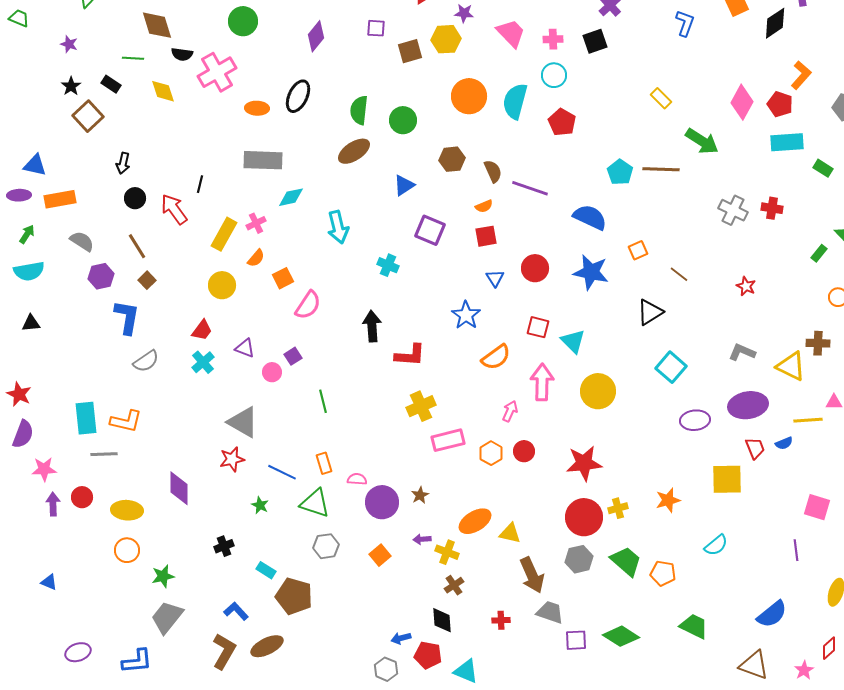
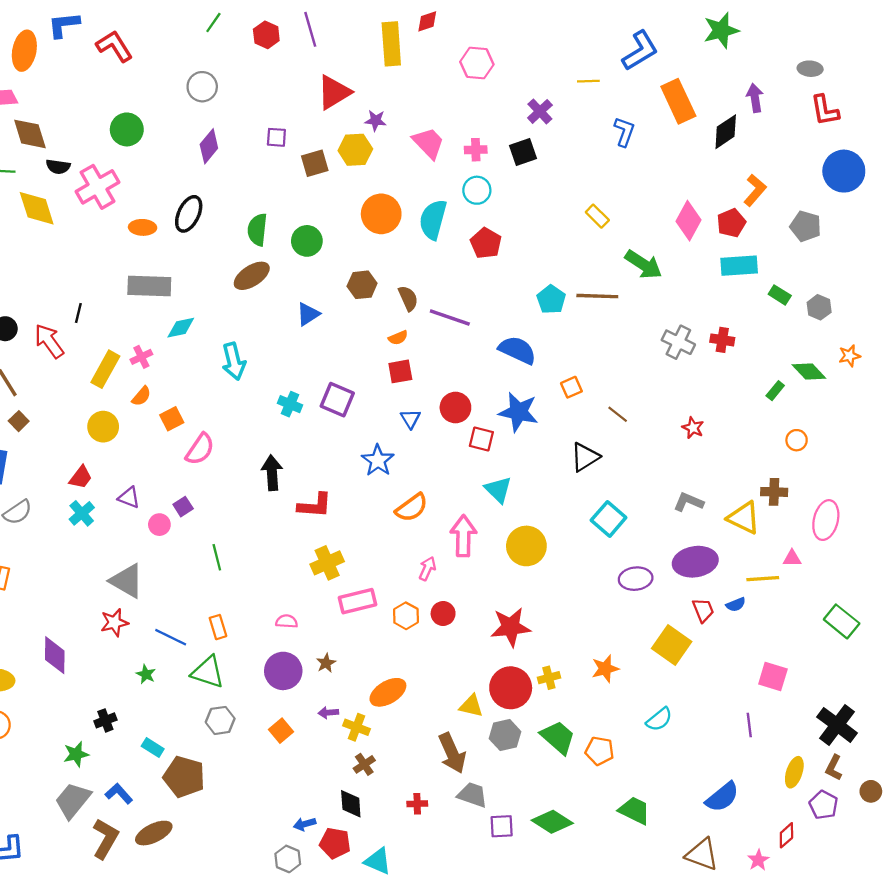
yellow diamond: (163, 91) -> (37, 208), size x1.4
red pentagon: (780, 104) -> (731, 223), turned 30
purple square: (430, 230) -> (337, 400), moved
red square: (538, 327) -> (481, 439), moved
pink semicircle: (357, 479) -> (287, 621), moved
yellow square: (727, 479) -> (672, 645), turned 36
yellow triangle: (510, 533) -> (471, 706), moved
green star: (163, 576) -> (76, 754), moved
gray trapezoid: (167, 617) -> (73, 800), moved

